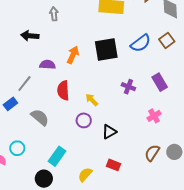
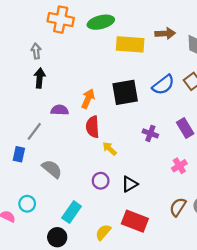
gray arrow: (54, 14) -> (36, 51), moved
black arrow: (30, 36) -> (40, 78), turned 90
red semicircle: (63, 90) -> (93, 127), moved
blue rectangle: (10, 104) -> (19, 154), turned -40
purple circle: (84, 120) -> (101, 181), moved
red rectangle: (114, 165) -> (135, 221), size x1.6

